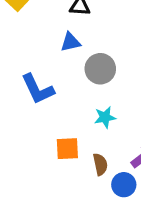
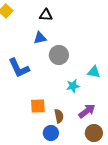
cyan star: (105, 117) -> (73, 86), moved
blue circle: (124, 185) -> (51, 133), moved

